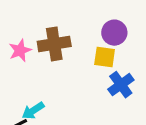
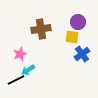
pink star: (20, 50) -> (20, 54), moved

